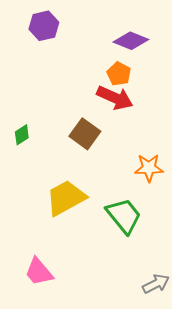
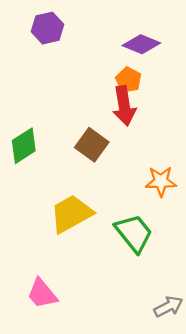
red arrow: (115, 98) -> (124, 106), turned 57
green diamond: (22, 135) -> (24, 146), size x1.6

